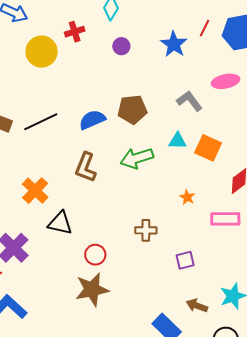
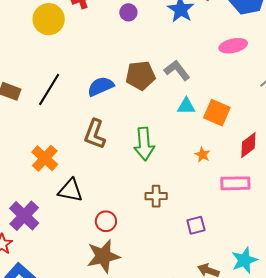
gray L-shape: (189, 101) -> (177, 70), moved
black line: (41, 122) -> (49, 89), turned -32
green arrow: (137, 158) -> (144, 144), moved, turned -76
orange star: (187, 197) -> (202, 155), moved

